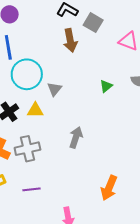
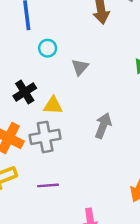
cyan circle: (27, 74) -> (48, 48), size x0.5
yellow triangle: (35, 110) -> (53, 105), moved

